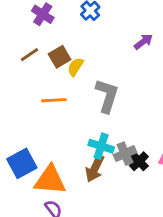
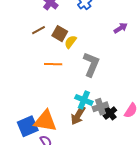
brown square: (60, 57) -> (60, 34), turned -35
blue square: (22, 163) -> (28, 126), moved

